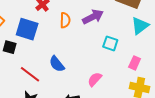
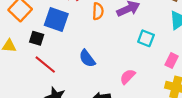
red line: (30, 74) -> (45, 65), moved

